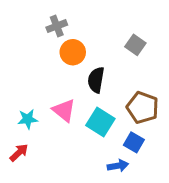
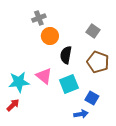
brown pentagon: (143, 108) -> (98, 62), moved
cyan star: (28, 119) -> (19, 82), size x1.5
cyan square: (100, 122) -> (69, 84), turned 36

